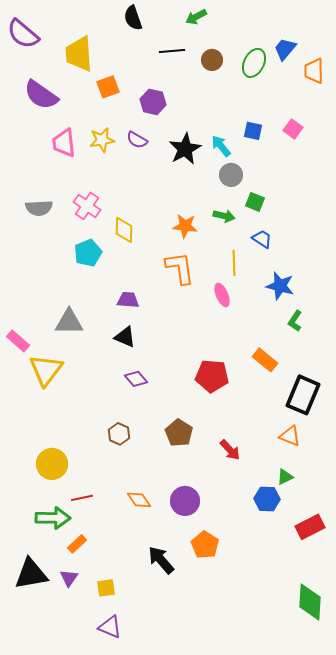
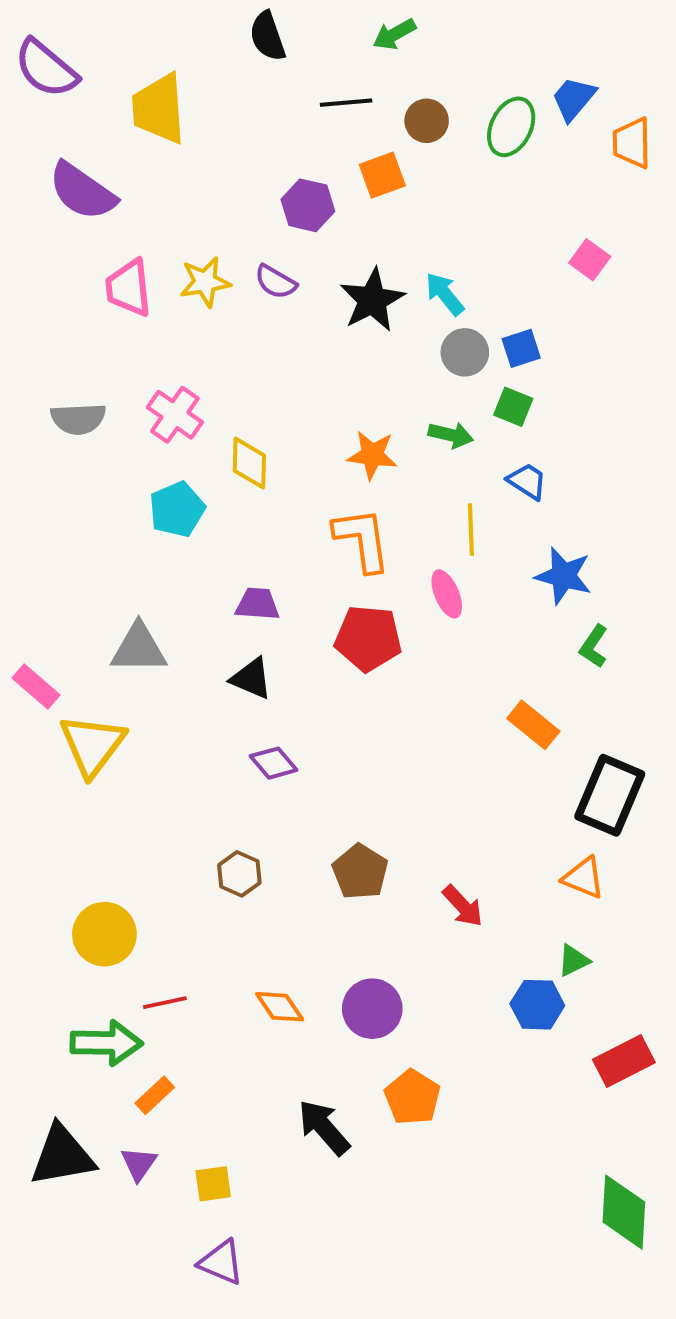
orange square: (108, 87) -> (382, 175), moved
blue square: (253, 131) -> (521, 348), moved, turned -30
red pentagon: (212, 376) -> (368, 638), moved

